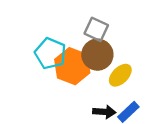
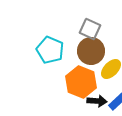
orange hexagon: (72, 66) -> (81, 82), moved

